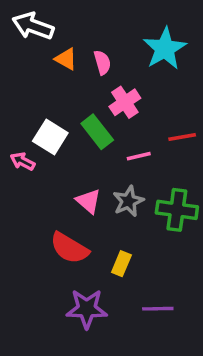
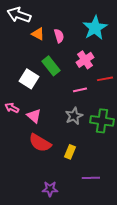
pink cross: (125, 102) -> (85, 60), moved
green rectangle: (97, 132) -> (51, 66), moved
pink arrow: (23, 161) -> (12, 108), moved
pink triangle: (88, 201) -> (34, 116), moved
purple star: (87, 309) -> (50, 189), moved, size x0.7

